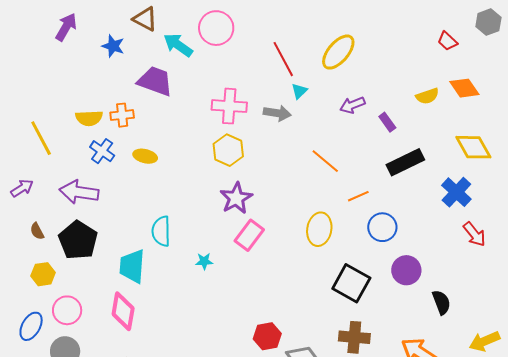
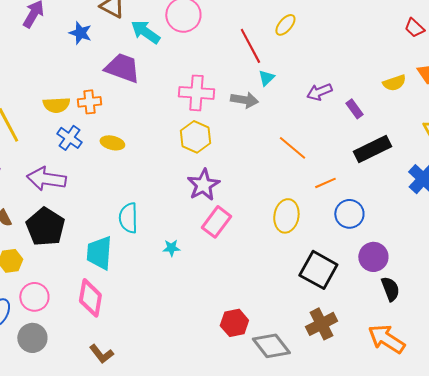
yellow ellipse: (338, 52) -> (285, 25), moved, size x0.6
black semicircle: (441, 302) -> (390, 289), moved
brown cross: (354, 337) -> (321, 324), turned -32

